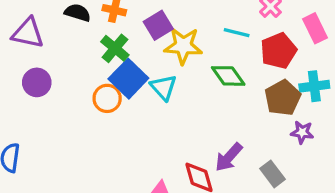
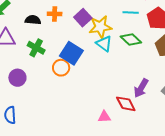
green cross: (115, 48) -> (36, 48), moved
purple circle: (37, 82) -> (17, 78), moved
cyan triangle: (163, 87) -> (104, 44), moved

